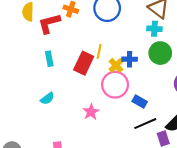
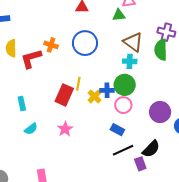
green circle: (160, 53) -> (125, 85), moved
cyan rectangle: (49, 59) -> (22, 104), moved
pink circle: (115, 85) -> (123, 105), moved, size x0.7
pink star: (91, 112) -> (65, 129), moved

